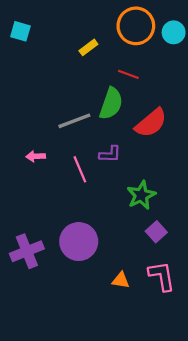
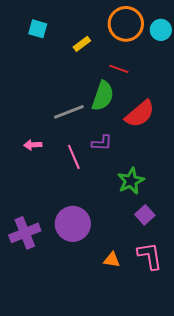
cyan square: (20, 31) -> (38, 29), moved

